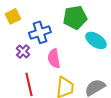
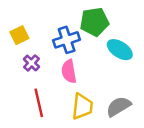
yellow square: (13, 16) -> (19, 35), moved
blue cross: (40, 32) -> (67, 40), moved

